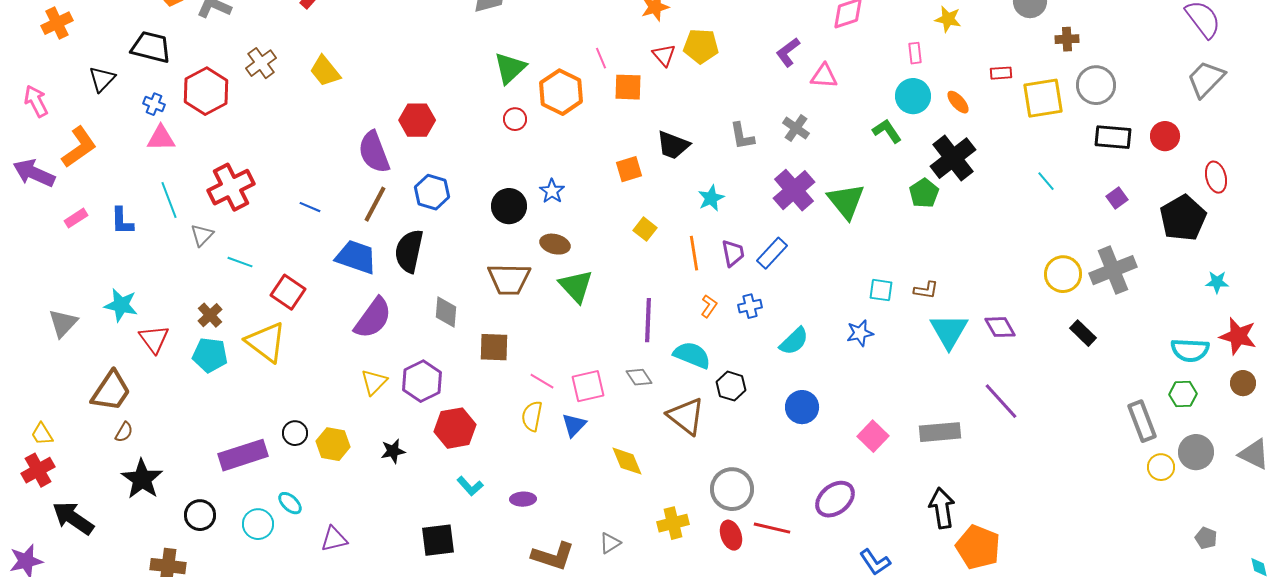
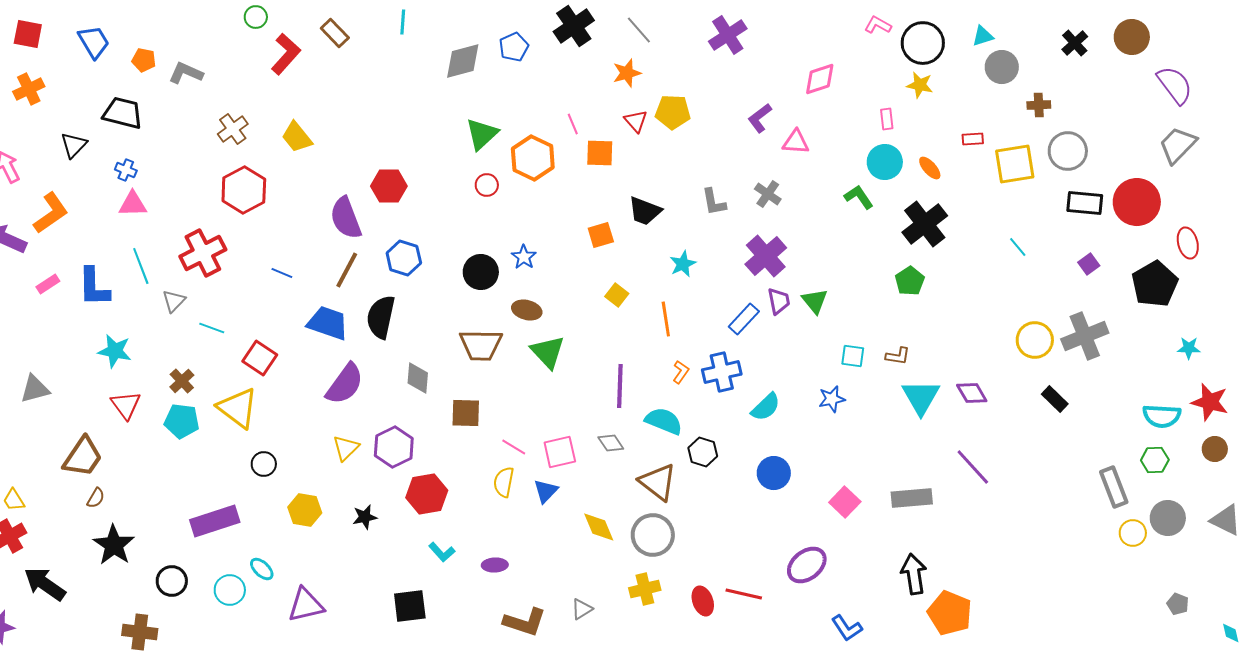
red hexagon: (206, 91) -> (244, 190), moved
red circle: (1165, 136) -> (1137, 202), size x1.6
green pentagon: (924, 193) -> (910, 281), moved
green triangle: (846, 201) -> (815, 301), moved, size x0.7
blue L-shape: (122, 221) -> (94, 287), size x1.4
purple trapezoid: (733, 253) -> (779, 301), moved
cyan star: (121, 305) -> (115, 351), moved
blue cross: (750, 306) -> (722, 372), size x1.6
gray triangle: (63, 323) -> (35, 389), turned 32
black circle: (295, 433) -> (264, 464), moved
gray circle: (732, 489) -> (653, 535), moved
purple triangle: (334, 539) -> (306, 605), size x1.4

